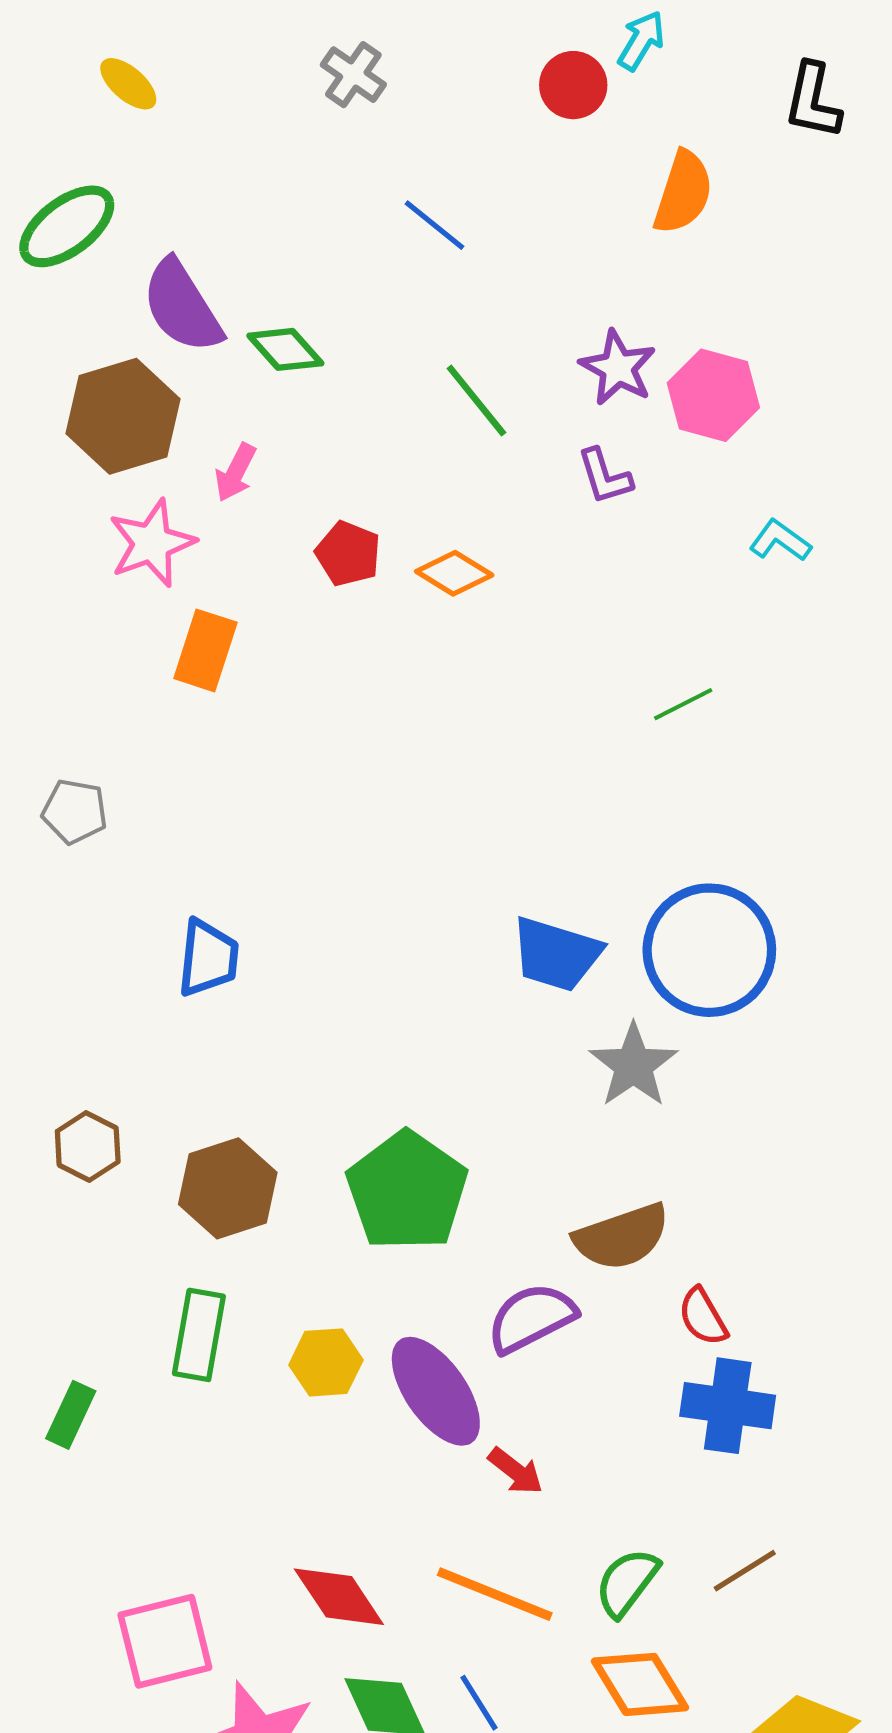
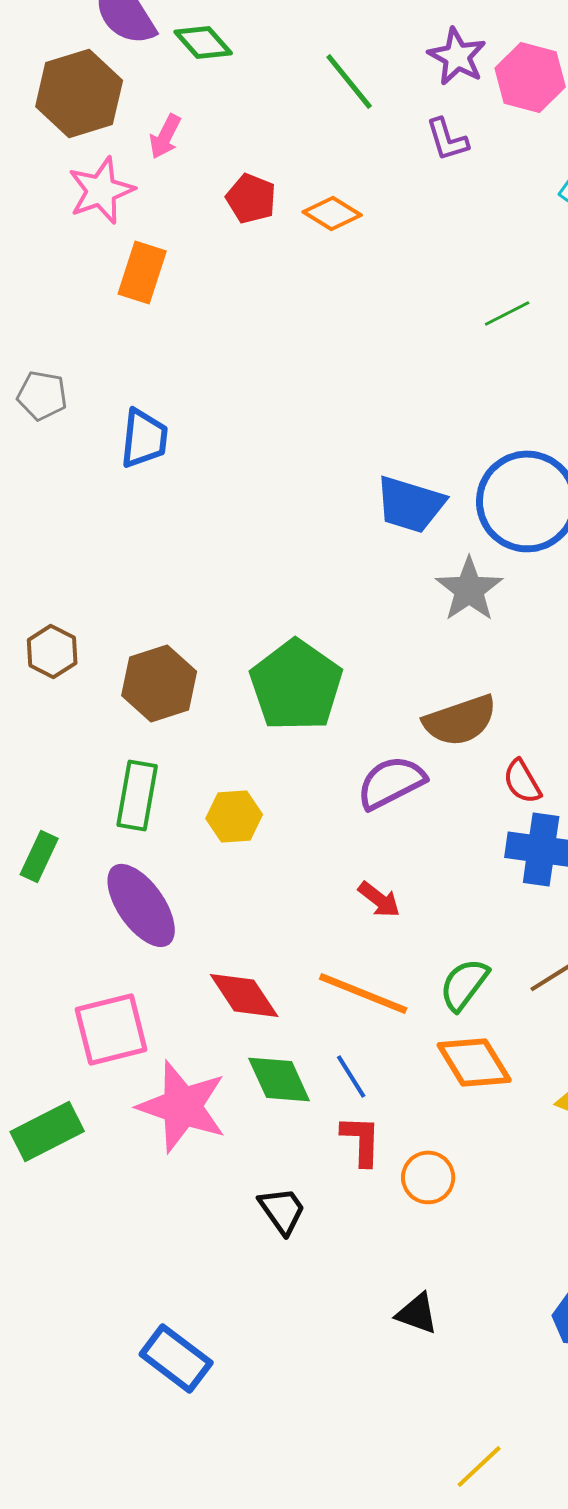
blue trapezoid: (208, 958) -> (144, 438), moved
purple ellipse: (436, 1391) -> (141, 905), moved

